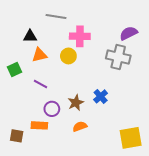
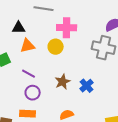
brown star: (76, 103) -> (63, 82), moved
purple circle: (52, 109) -> (33, 93), moved

